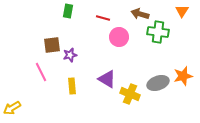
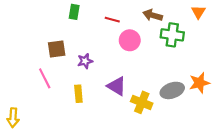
purple star: (70, 55) -> (85, 61), moved
yellow arrow: (12, 108) -> (13, 118), turned -54

